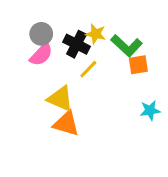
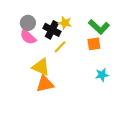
green L-shape: (127, 46) -> (99, 27), moved
pink semicircle: (41, 54) -> (28, 37), turned 90
orange triangle: (66, 124) -> (45, 84), turned -30

